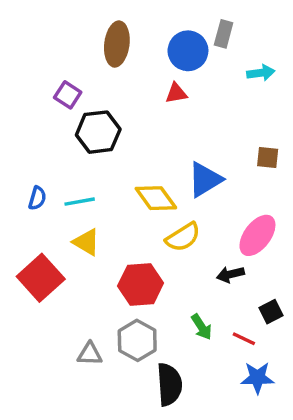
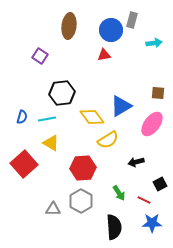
black hexagon: (98, 132) -> (62, 93), moved
pink ellipse: (257, 235) -> (152, 124), moved
black semicircle: (169, 384) -> (114, 227), moved

